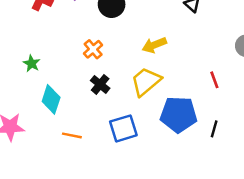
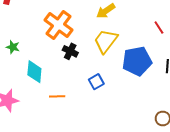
orange cross: (93, 49) -> (59, 25), size x1.8
blue square: (123, 128) -> (96, 82), size x0.7

